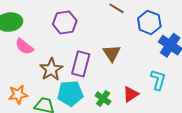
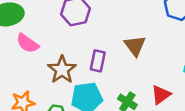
purple rectangle: (81, 64) -> (98, 61), size x0.7

